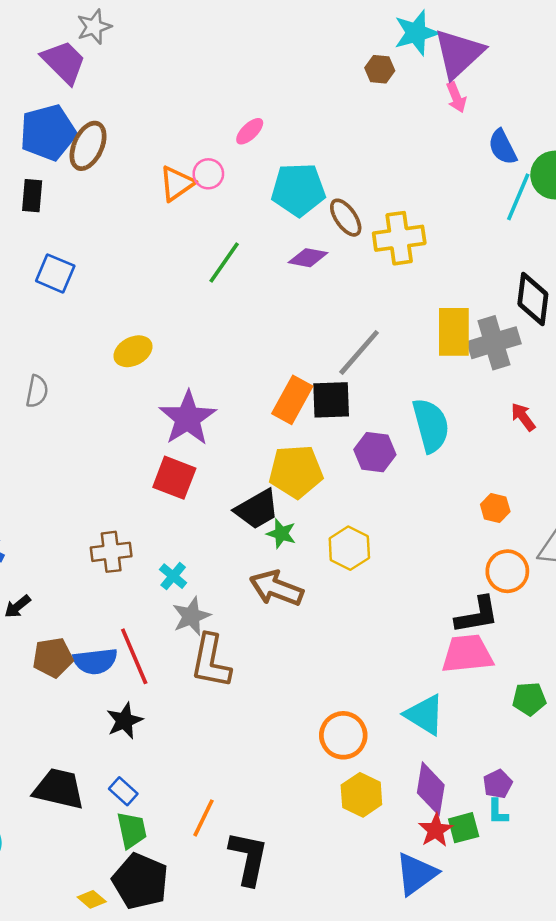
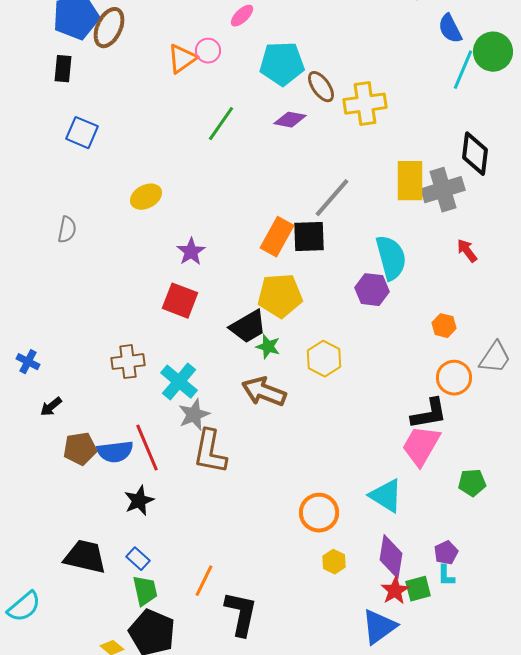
purple star: (188, 418) -> (191, 252), size x0.6
purple hexagon: (375, 452) -> (372, 290), moved
cyan cross: (173, 576) -> (179, 382), size x1.6
pink trapezoid: (467, 654) -> (421, 446), turned -54
yellow hexagon: (361, 795) -> (334, 562), size x0.7

